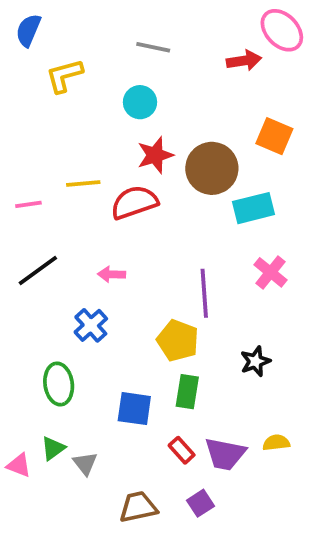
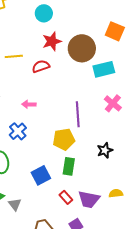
red semicircle: (134, 202) -> (41, 66), size x0.7
yellow pentagon: (178, 341) -> (64, 139), turned -30
blue square: (134, 409) -> (41, 175), turned -36

